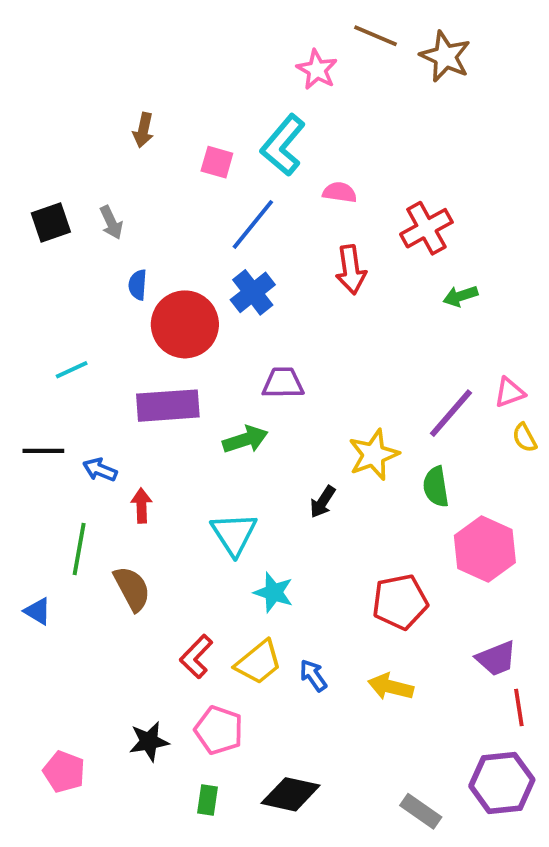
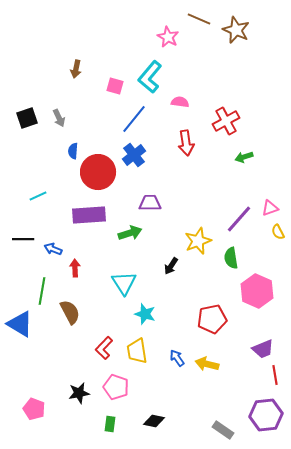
blue triangle: (38, 611) -> (20, 324), size x1.8
yellow trapezoid: (258, 662) -> (137, 351), turned 120
blue arrow: (313, 675) -> (177, 358), moved
black diamond: (291, 794) -> (154, 421), size x0.7

